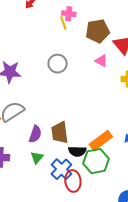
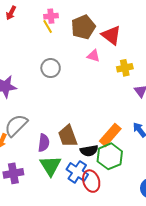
green triangle: (37, 158) -> (50, 166), size x1.6

